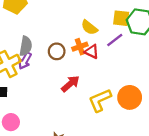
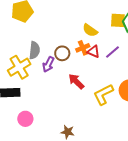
purple line: (115, 40) -> (112, 52), moved
purple arrow: (25, 61) -> (48, 64), moved
red arrow: (70, 84) -> (76, 81), turned -90

